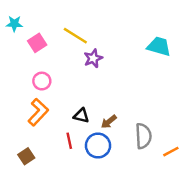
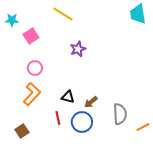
yellow line: (75, 36) -> (63, 14), moved
cyan trapezoid: (159, 46) -> (138, 14), moved, turned -115

